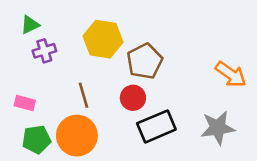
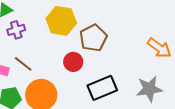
brown line: (83, 95) -> (23, 64), moved, turned -36
red circle: (133, 98) -> (73, 62), moved

